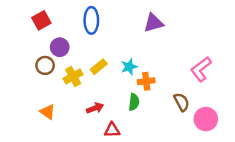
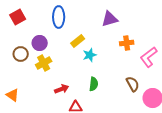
purple circle: (60, 47) -> (40, 43), moved
yellow rectangle: (99, 67) -> (78, 41), moved
orange cross: (146, 81) -> (127, 43), moved
orange triangle: (47, 112) -> (13, 95), moved

